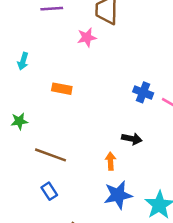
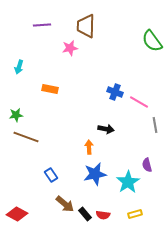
brown line: (51, 155) -> (26, 137), moved
blue rectangle: (49, 191) -> (51, 175), moved

